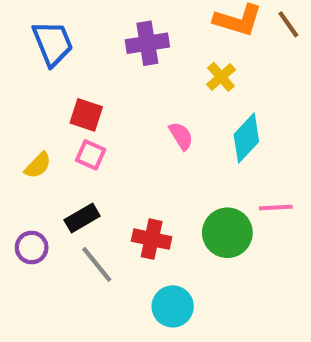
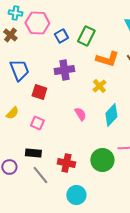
red square: (86, 115) -> (39, 92), moved
yellow semicircle: (38, 165) -> (12, 113), moved
black rectangle: (82, 218) -> (33, 153), turned 35

